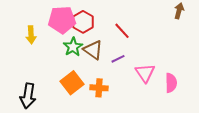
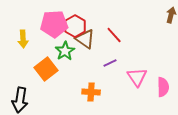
brown triangle: (93, 50) -> (85, 39), moved
orange square: (72, 83) -> (46, 69), moved

